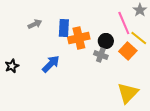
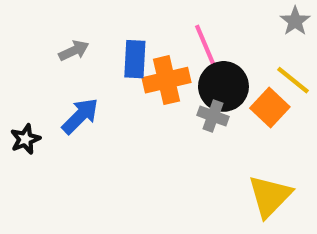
pink line: (124, 23) -> (207, 48), moved
black circle: (106, 41) -> (223, 86), size x1.5
blue arrow: (51, 64) -> (80, 116), moved

